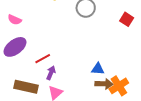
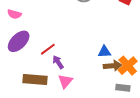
purple arrow: (51, 73) -> (58, 62), turned -48

